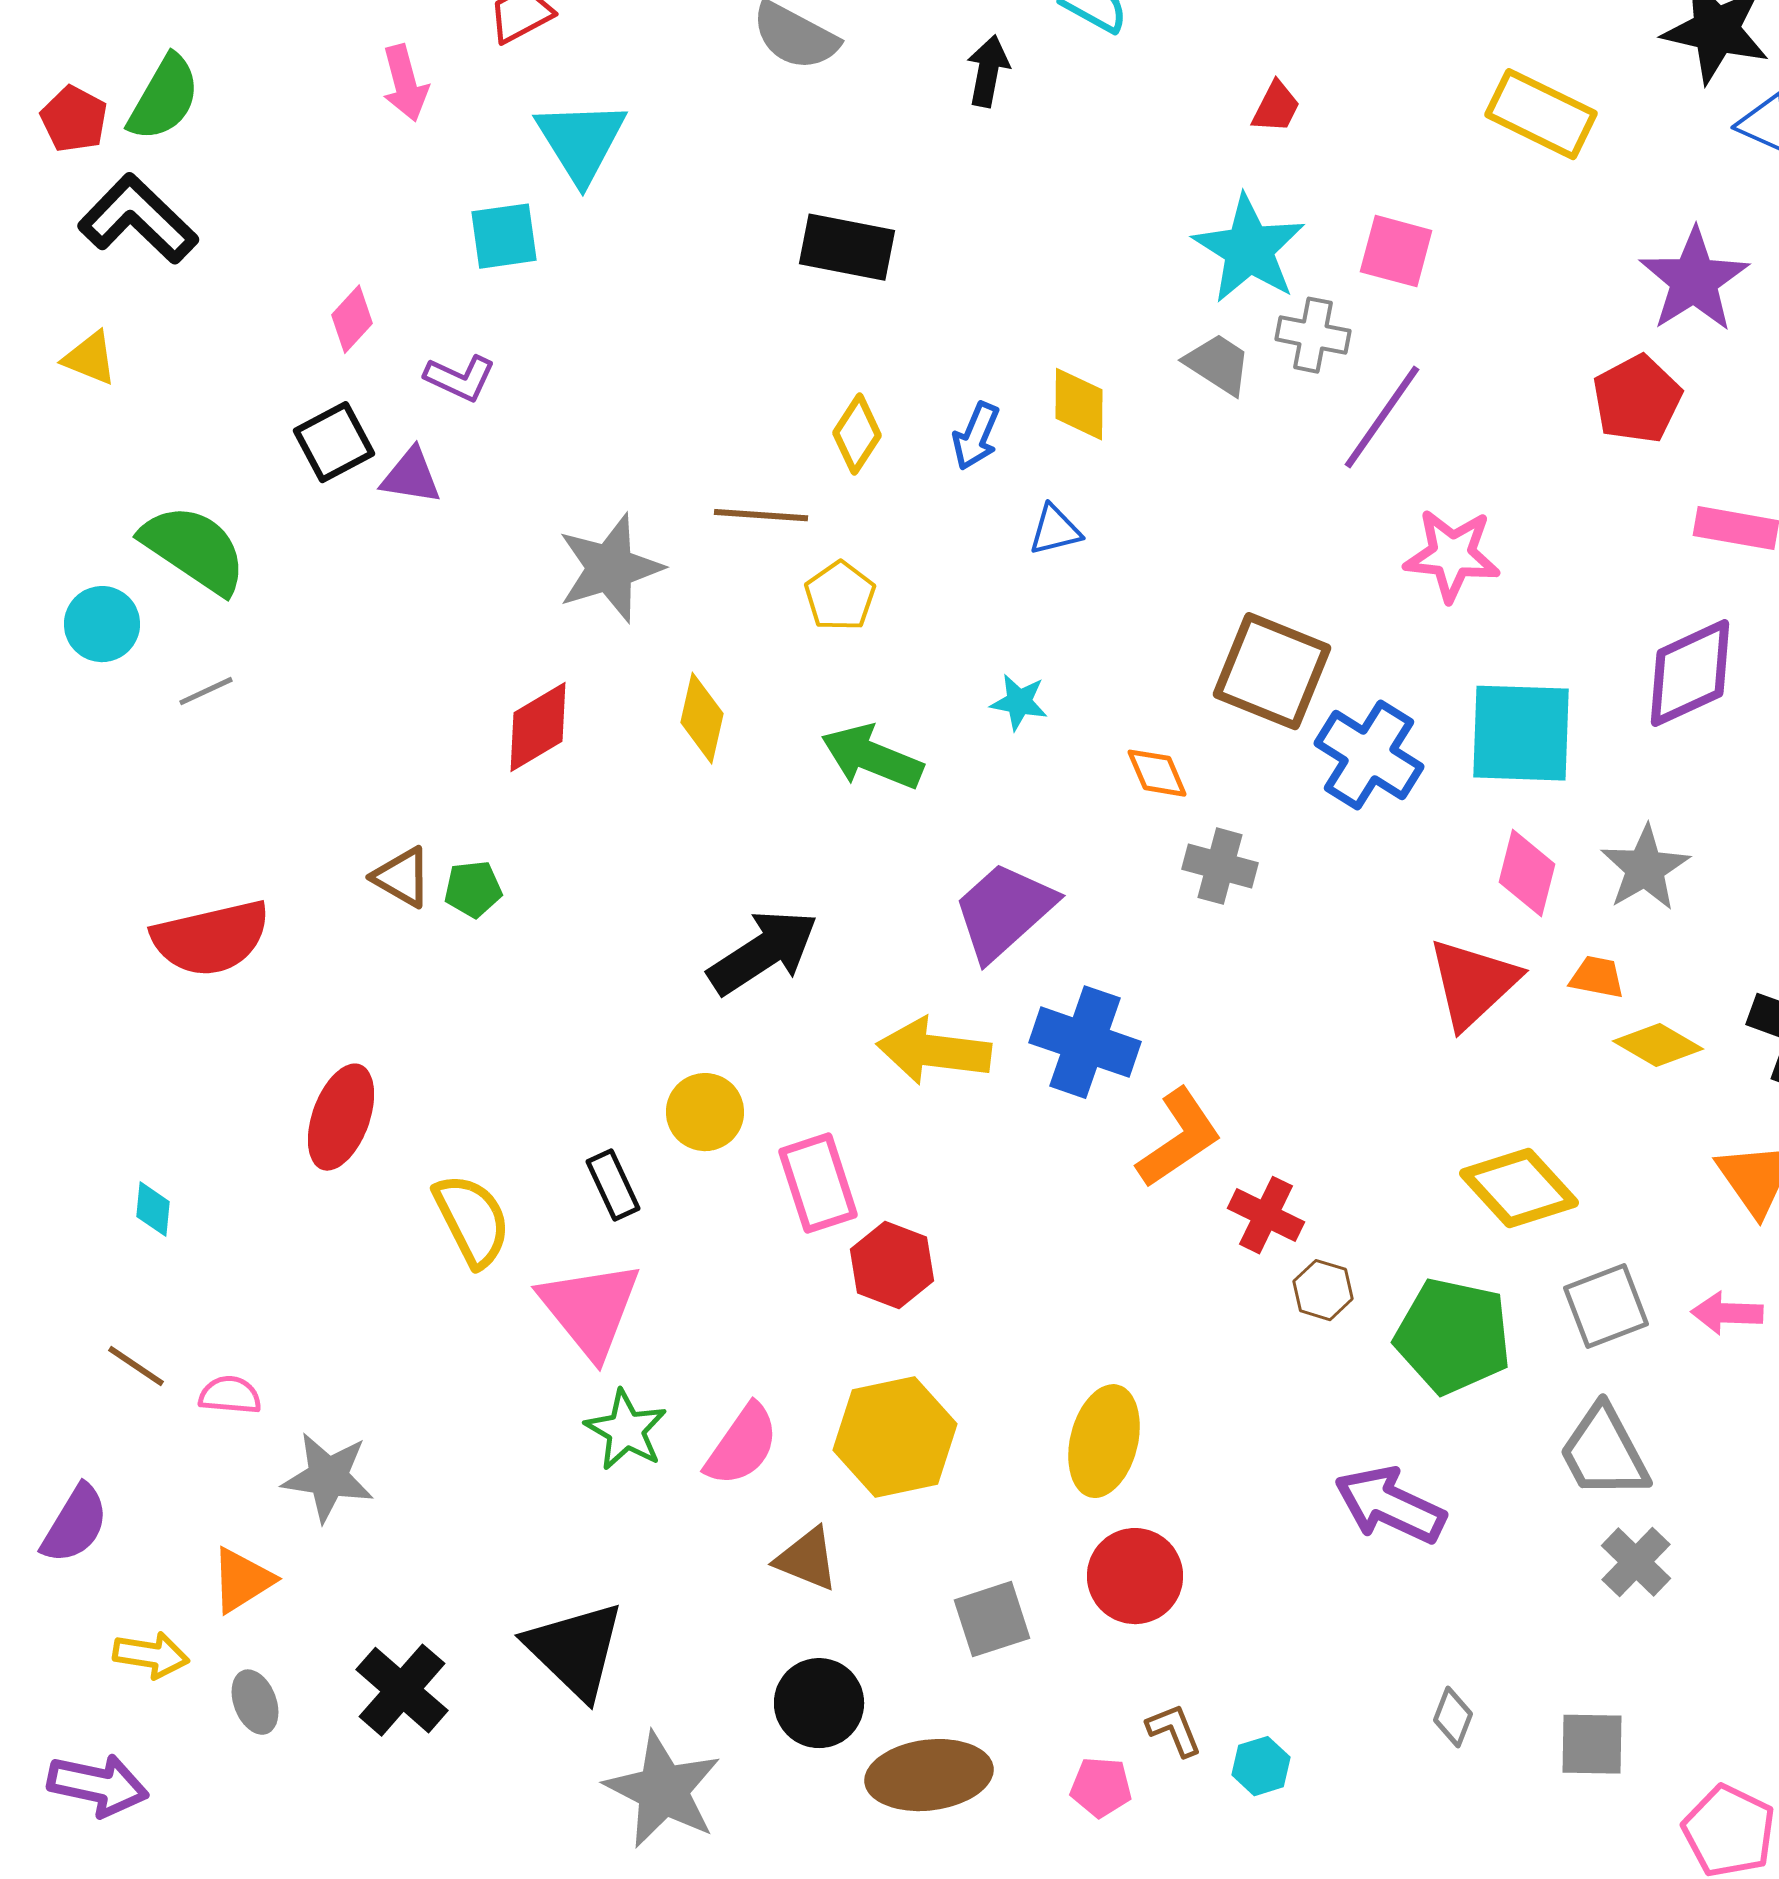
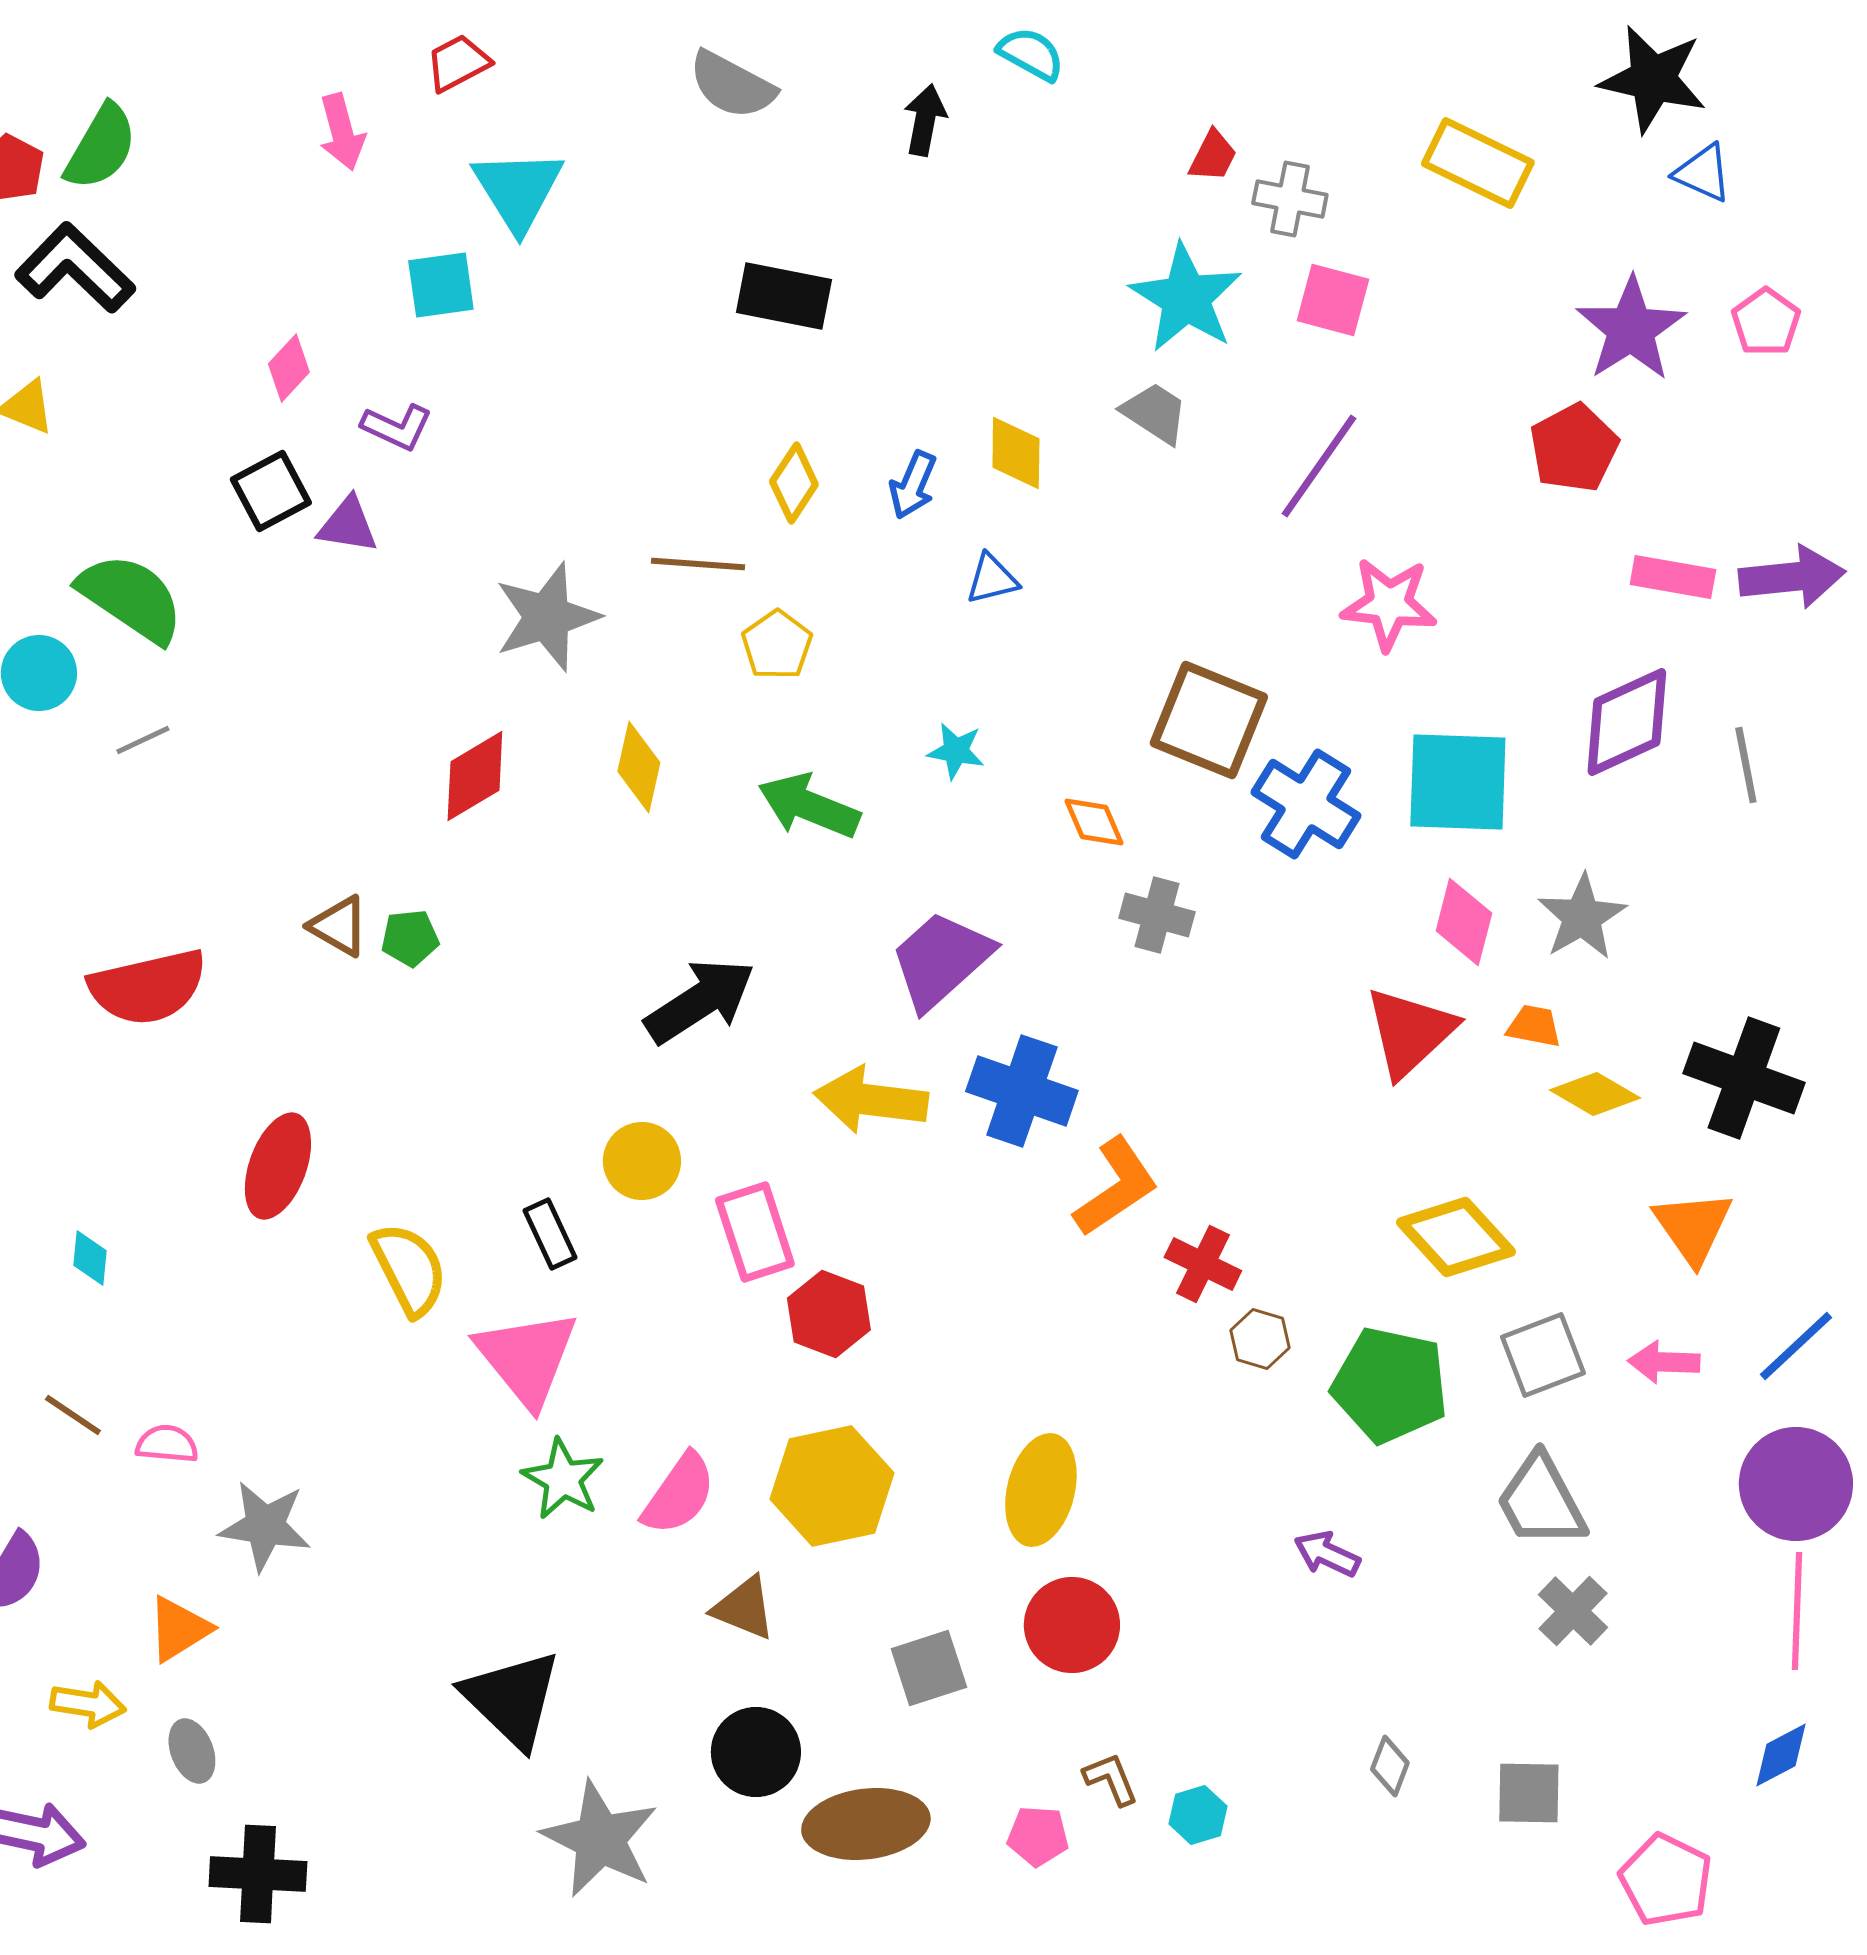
gray cross: (1313, 335) -> (1290, 199), moved
purple arrow: (1390, 1505) -> (1327, 1554), size x0.6
black cross: (402, 1690) -> (258, 1874), moved, turned -38

